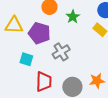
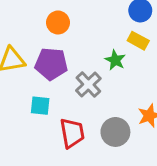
green star: (73, 17) -> (115, 60), moved

